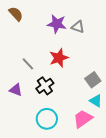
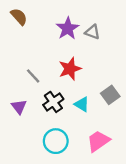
purple star: (57, 24) -> (68, 28), turned 30
purple triangle: (16, 90) -> (19, 107), turned 32
cyan triangle: (96, 101) -> (82, 104), moved

